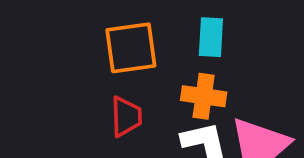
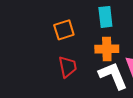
orange square: (131, 48) -> (64, 30), size x0.7

